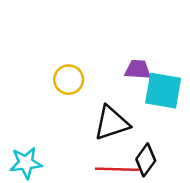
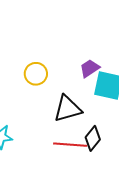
purple trapezoid: (138, 69) -> (90, 68), turned -40

